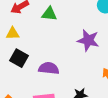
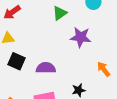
green triangle: (49, 14) -> (60, 13), moved, turned -35

